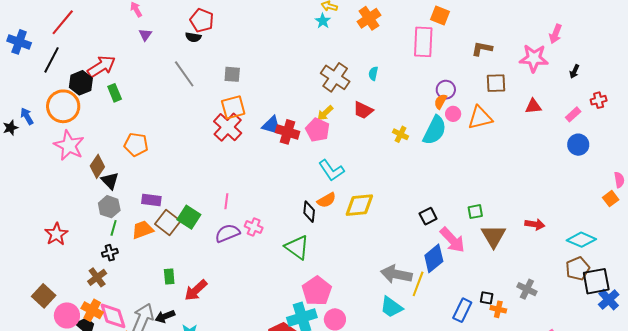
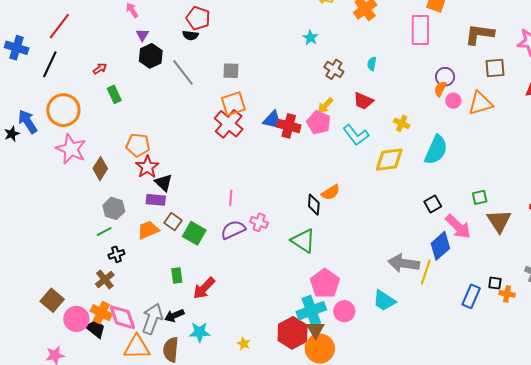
cyan star: (323, 21) -> (310, 38), moved
brown L-shape: (482, 49) -> (479, 34), size x1.4
red arrow: (101, 66) -> (100, 69), size x0.5
brown cross: (335, 77) -> (334, 69), size x0.7
black hexagon: (81, 83) -> (151, 56), moved
blue arrow: (27, 116) -> (28, 122), size x1.4
cyan semicircle: (435, 130) -> (436, 150), moved
cyan L-shape: (331, 170) -> (356, 135), moved
black triangle: (110, 181) -> (163, 183), moved
yellow diamond: (359, 205) -> (389, 160), moved
green square: (189, 217) -> (194, 233), moved
brown square: (168, 222) -> (173, 222), size x0.7
green line: (114, 228) -> (104, 232), moved, turned 49
red star: (56, 234) -> (147, 167), moved
cyan trapezoid: (391, 307) -> (384, 301), moved

